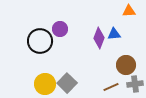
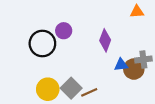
blue triangle: (114, 34) -> (121, 65), moved
gray cross: (135, 84) -> (143, 59), moved
brown line: (111, 87) -> (89, 92), moved

